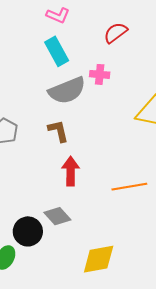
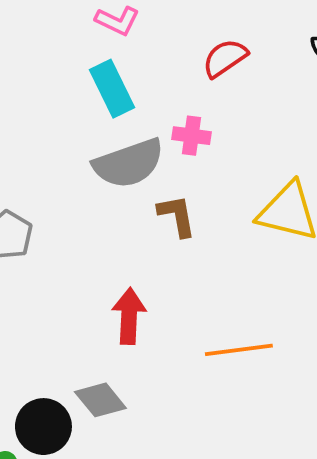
brown L-shape: (58, 131) -> (177, 216), moved

